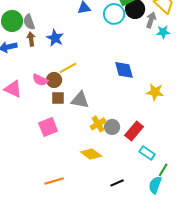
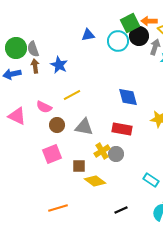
brown circle: (54, 80) -> (57, 125), moved
brown square: (58, 98) -> (79, 166), moved
red rectangle: (134, 131) -> (122, 129), moved, turned 60

